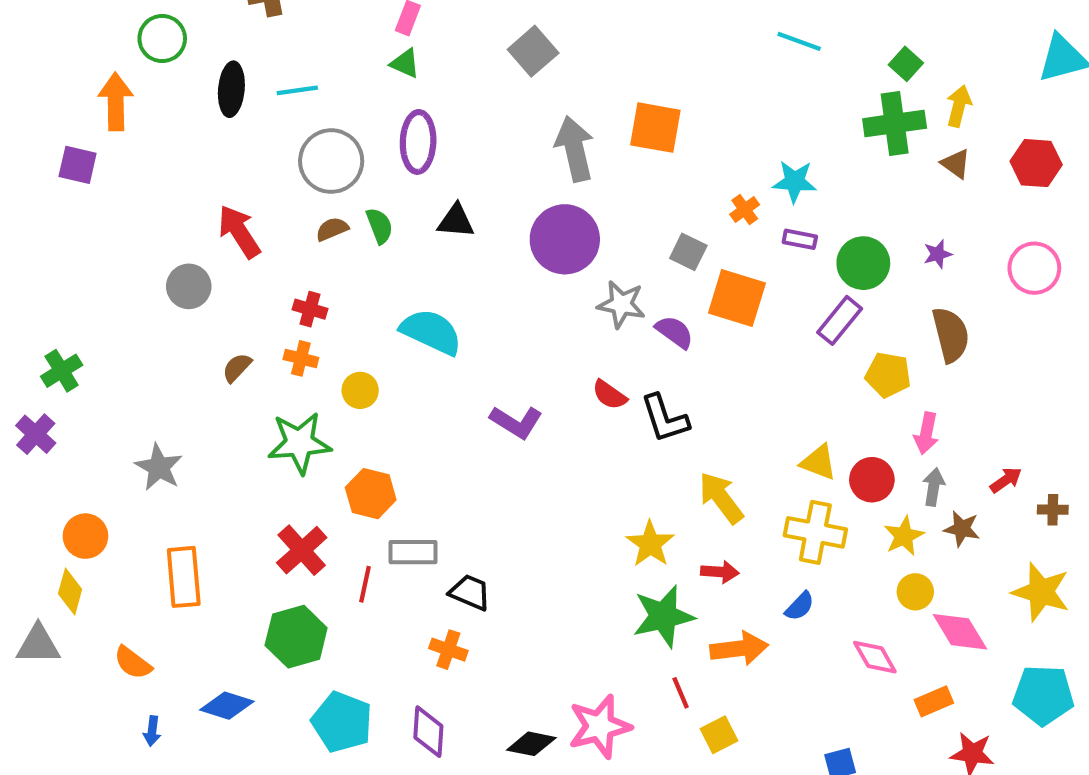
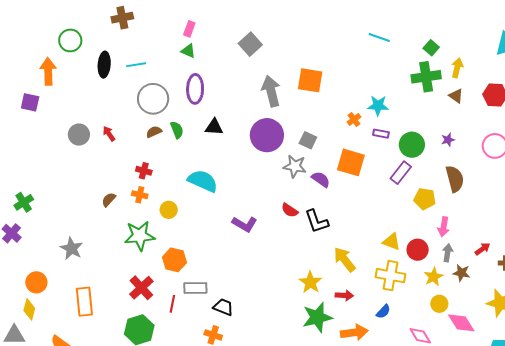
red arrow: (239, 232) -> (109, 134), size x0.6
gray square: (688, 252) -> (308, 140), moved
gray circle: (189, 286) -> (79, 135), moved

